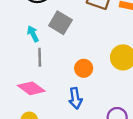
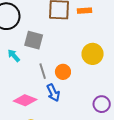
gray line: (40, 57) -> (43, 71), moved
blue arrow: (75, 98) -> (53, 93), moved

